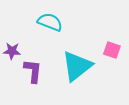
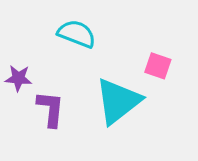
pink square: (112, 50) -> (158, 66), moved

